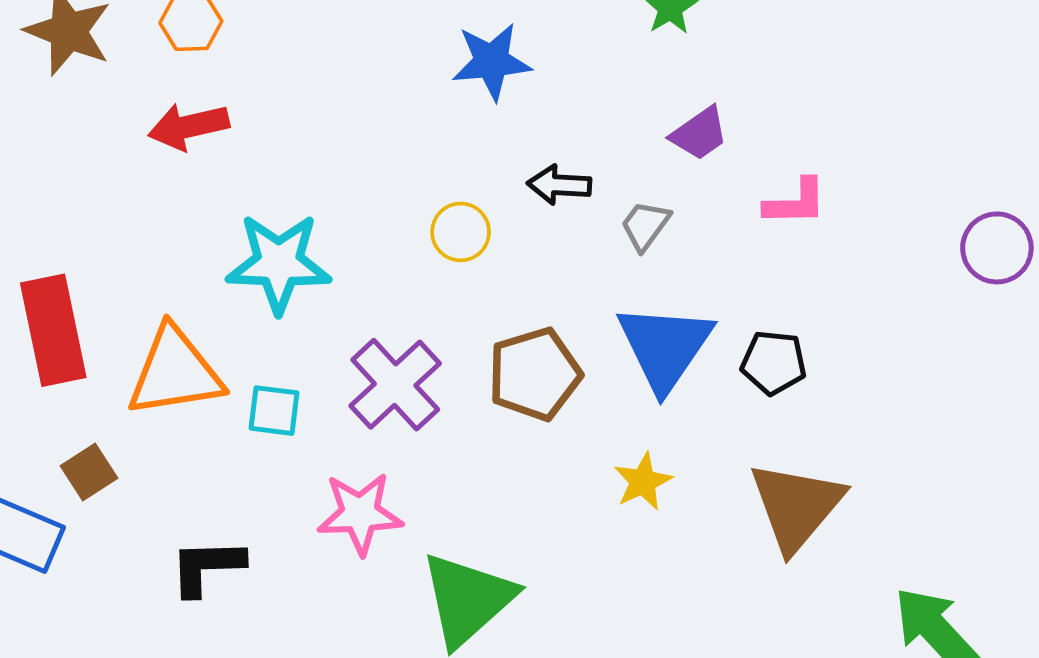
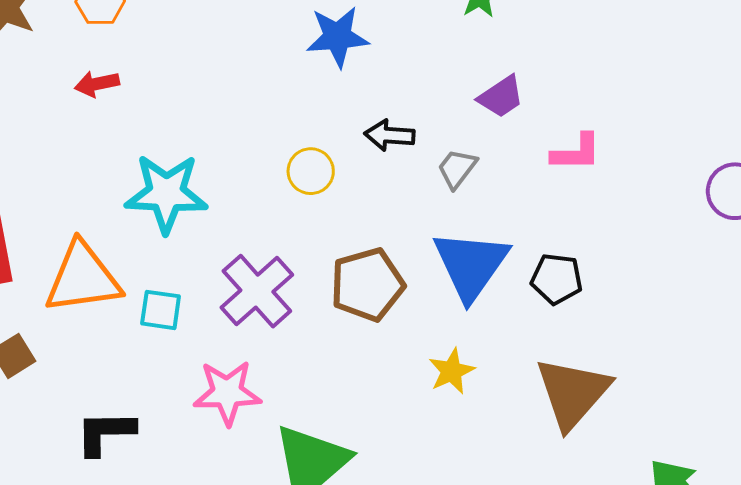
red arrow: (189, 126) -> (97, 84), size x0.7

